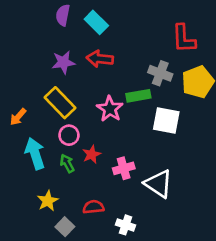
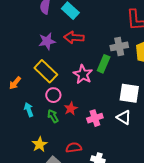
gray cross: (160, 73) -> (119, 46), turned -30
green rectangle: (138, 96) -> (104, 64), turned -54
white square: (166, 120) -> (129, 93), moved
cyan arrow: (35, 153) -> (29, 110), size x0.6
white triangle: (158, 184) -> (124, 117), moved, size x0.7

